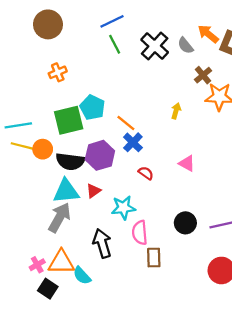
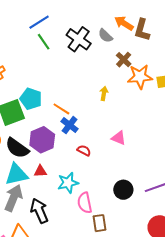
black semicircle: (70, 161) -> (17, 148), turned 35
red triangle: (93, 191) -> (40, 171), turned 40
black arrow: (102, 243) -> (39, 211), moved

